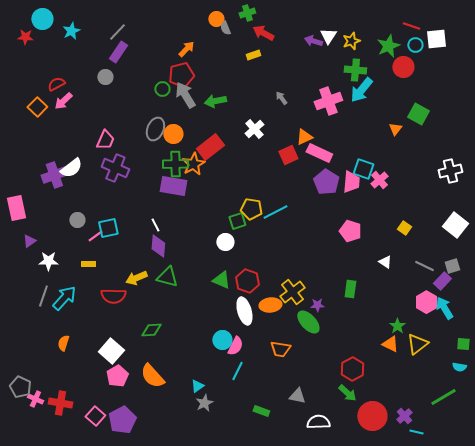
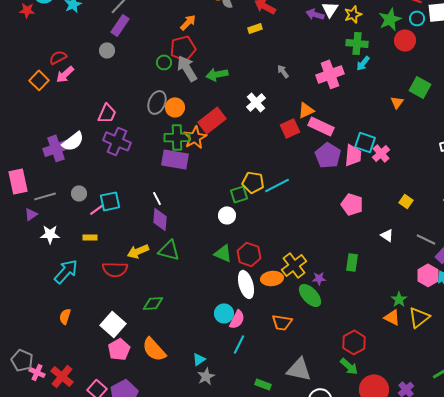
cyan arrow: (361, 90) -> (363, 63), size x0.6
gray line: (43, 296) -> (45, 196), moved, turned 55
gray triangle: (297, 396) -> (299, 369), size x1.5
red cross: (60, 403) -> (62, 376), turned 30

